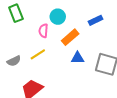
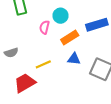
blue rectangle: (95, 20) -> (97, 25), size x1.5
yellow line: (38, 54) -> (43, 64), moved

